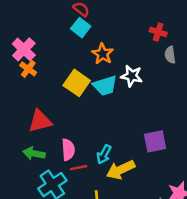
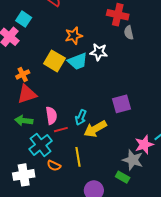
cyan square: (81, 28) -> (24, 19), moved
red cross: (158, 32) -> (118, 15), size x1.5
orange star: (103, 54) -> (74, 36), turned 30
orange cross: (28, 69) -> (23, 74), moved, turned 32

